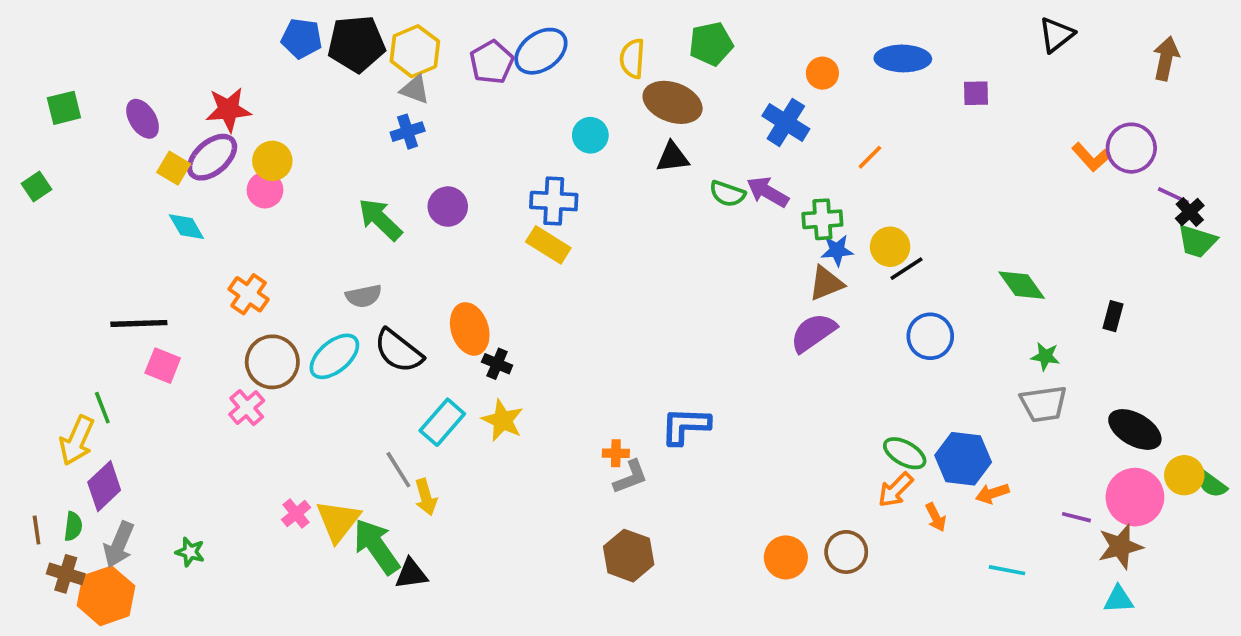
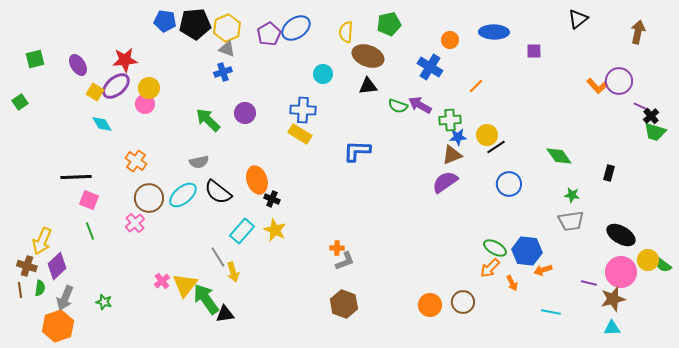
green line: (102, 408) -> (90, 231), moved
blue L-shape: (685, 426) -> (357, 151), moved
brown cross: (66, 574) -> (27, 266), moved

